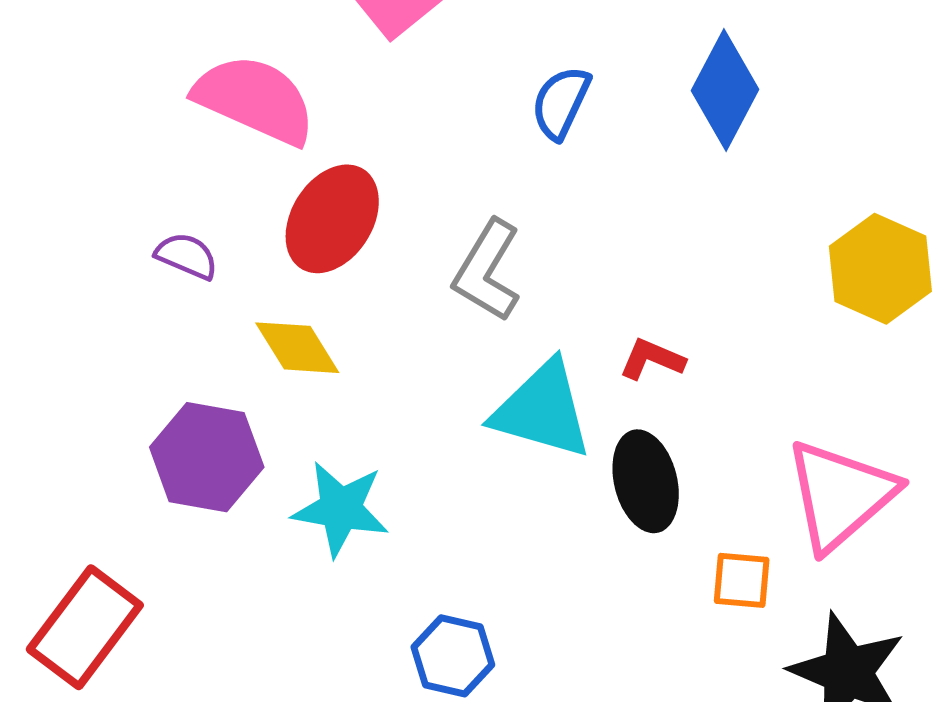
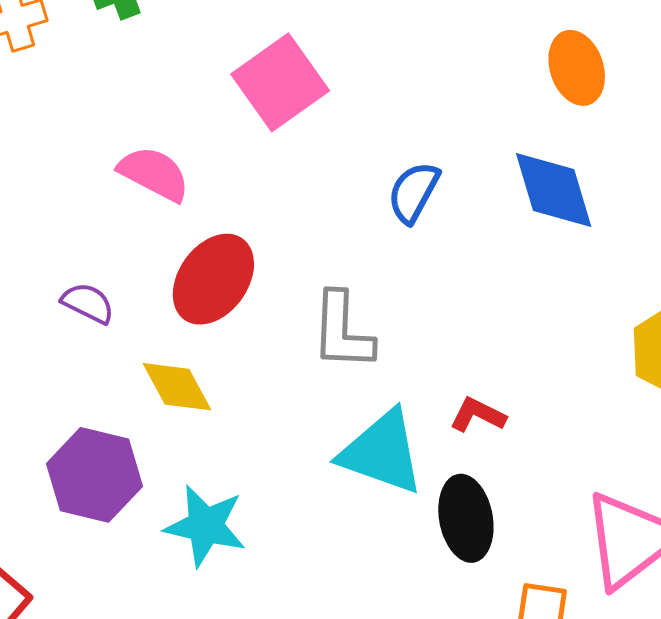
blue diamond: (725, 90) -> (554, 190), turned -48
pink semicircle: (255, 99) -> (154, 174), size x0.7
gray L-shape: (487, 271) -> (342, 331), turned -32

